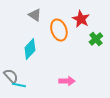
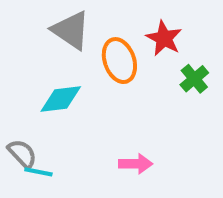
gray triangle: (35, 15) -> (71, 30), size x1.5
cyan diamond: (30, 49) -> (61, 99), turned 40

